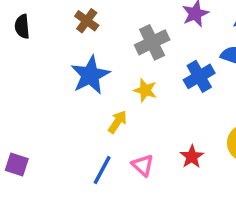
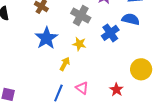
gray cross: (152, 42) -> (81, 16), turned -30
red star: (192, 157) -> (116, 90), moved

